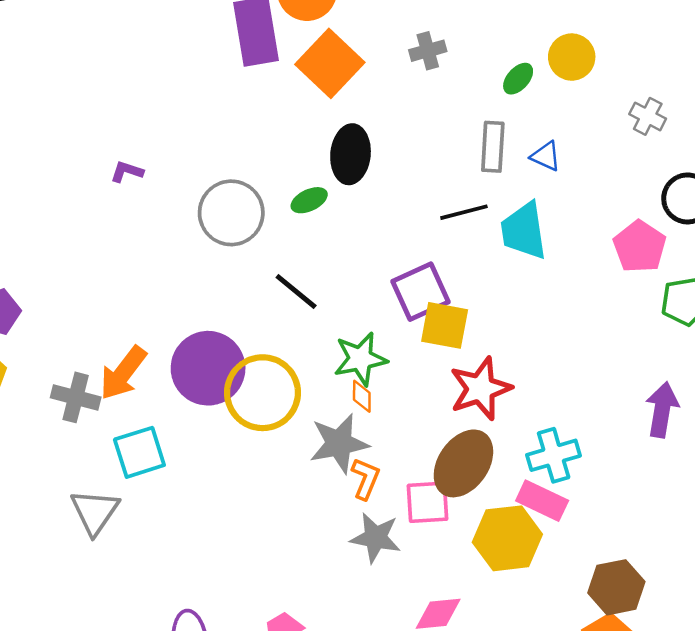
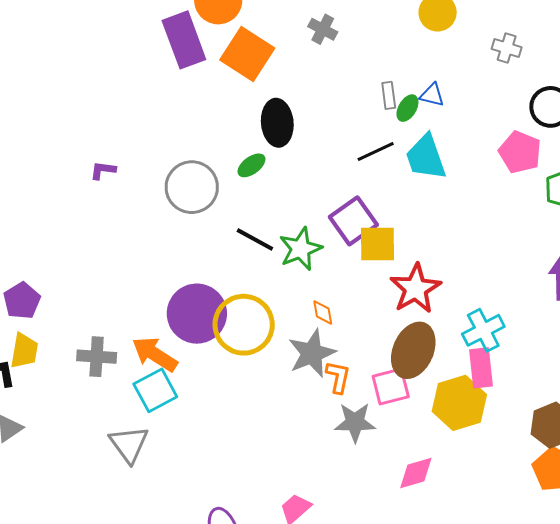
gray cross: (428, 51) -> (323, 29), turned -36
green ellipse: (518, 79) -> (407, 108), moved
gray rectangle: (493, 147) -> (389, 95), size x0.7
green star: (360, 359) -> (300, 249), moved
orange arrow: (123, 373) -> (155, 354), moved, turned 96
pink rectangle: (542, 501) -> (481, 368), turned 69

